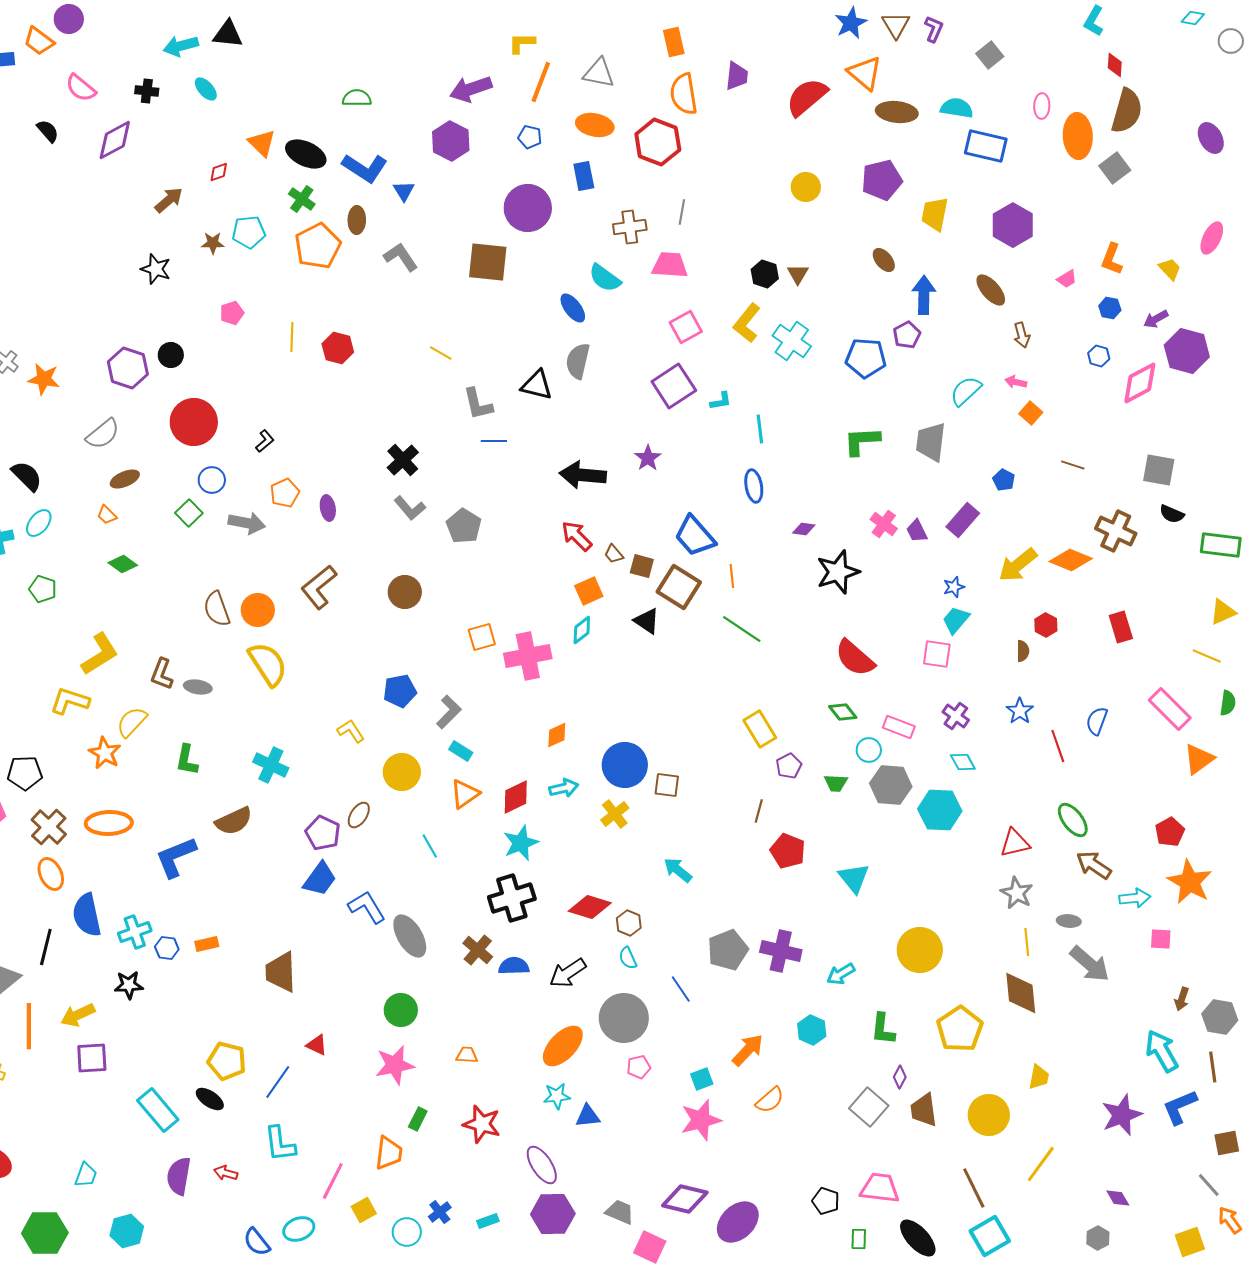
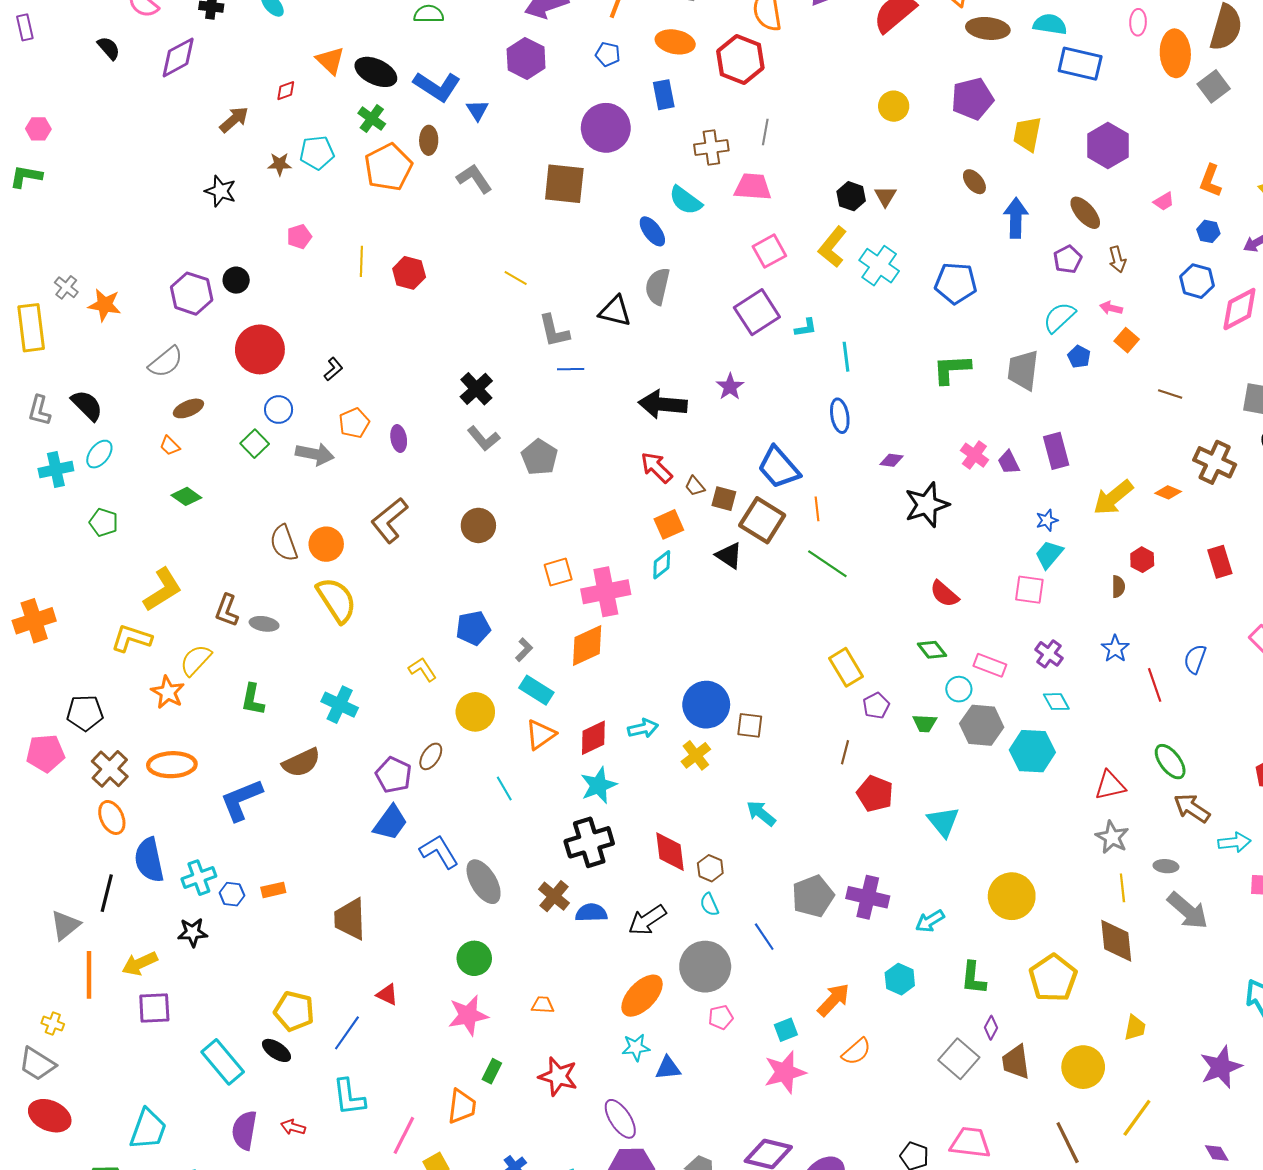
purple pentagon: (907, 335) -> (1068, 259), moved
blue hexagon: (1099, 356) -> (1197, 281), size x1.5
blue pentagon: (1004, 480) -> (1079, 357), moved
purple rectangle: (963, 520) -> (1056, 451), turned -56
orange diamond: (1071, 560) -> (1168, 492), size x0.6
red semicircle: (855, 658) -> (944, 594), size x0.7
gray L-shape: (449, 712) -> (524, 650), size x0.7
orange diamond: (557, 735) -> (587, 646), moved, size x1.6
cyan rectangle: (461, 751) -> (536, 690), size x1.4
red diamond: (590, 907) -> (670, 852), turned 66
cyan trapezoid: (86, 1175) -> (148, 1129), size x1.6

